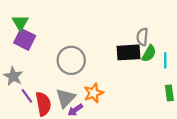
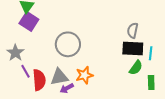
black rectangle: (129, 52) -> (133, 48), moved
green semicircle: (149, 53) -> (136, 68), moved
gray triangle: (66, 98) -> (59, 77), turned 30

